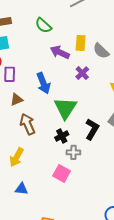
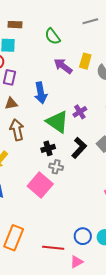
purple cross: (82, 73) -> (80, 112), moved
green triangle: (65, 108) -> (57, 122), turned -40
pink square: (62, 173) -> (40, 185), size x1.4

